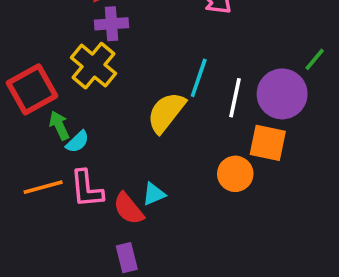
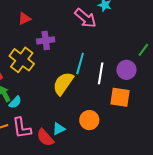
purple cross: (111, 24) -> (46, 40), moved
purple circle: (282, 94) -> (126, 70), size x0.7
orange circle: (235, 174) -> (89, 120), moved

